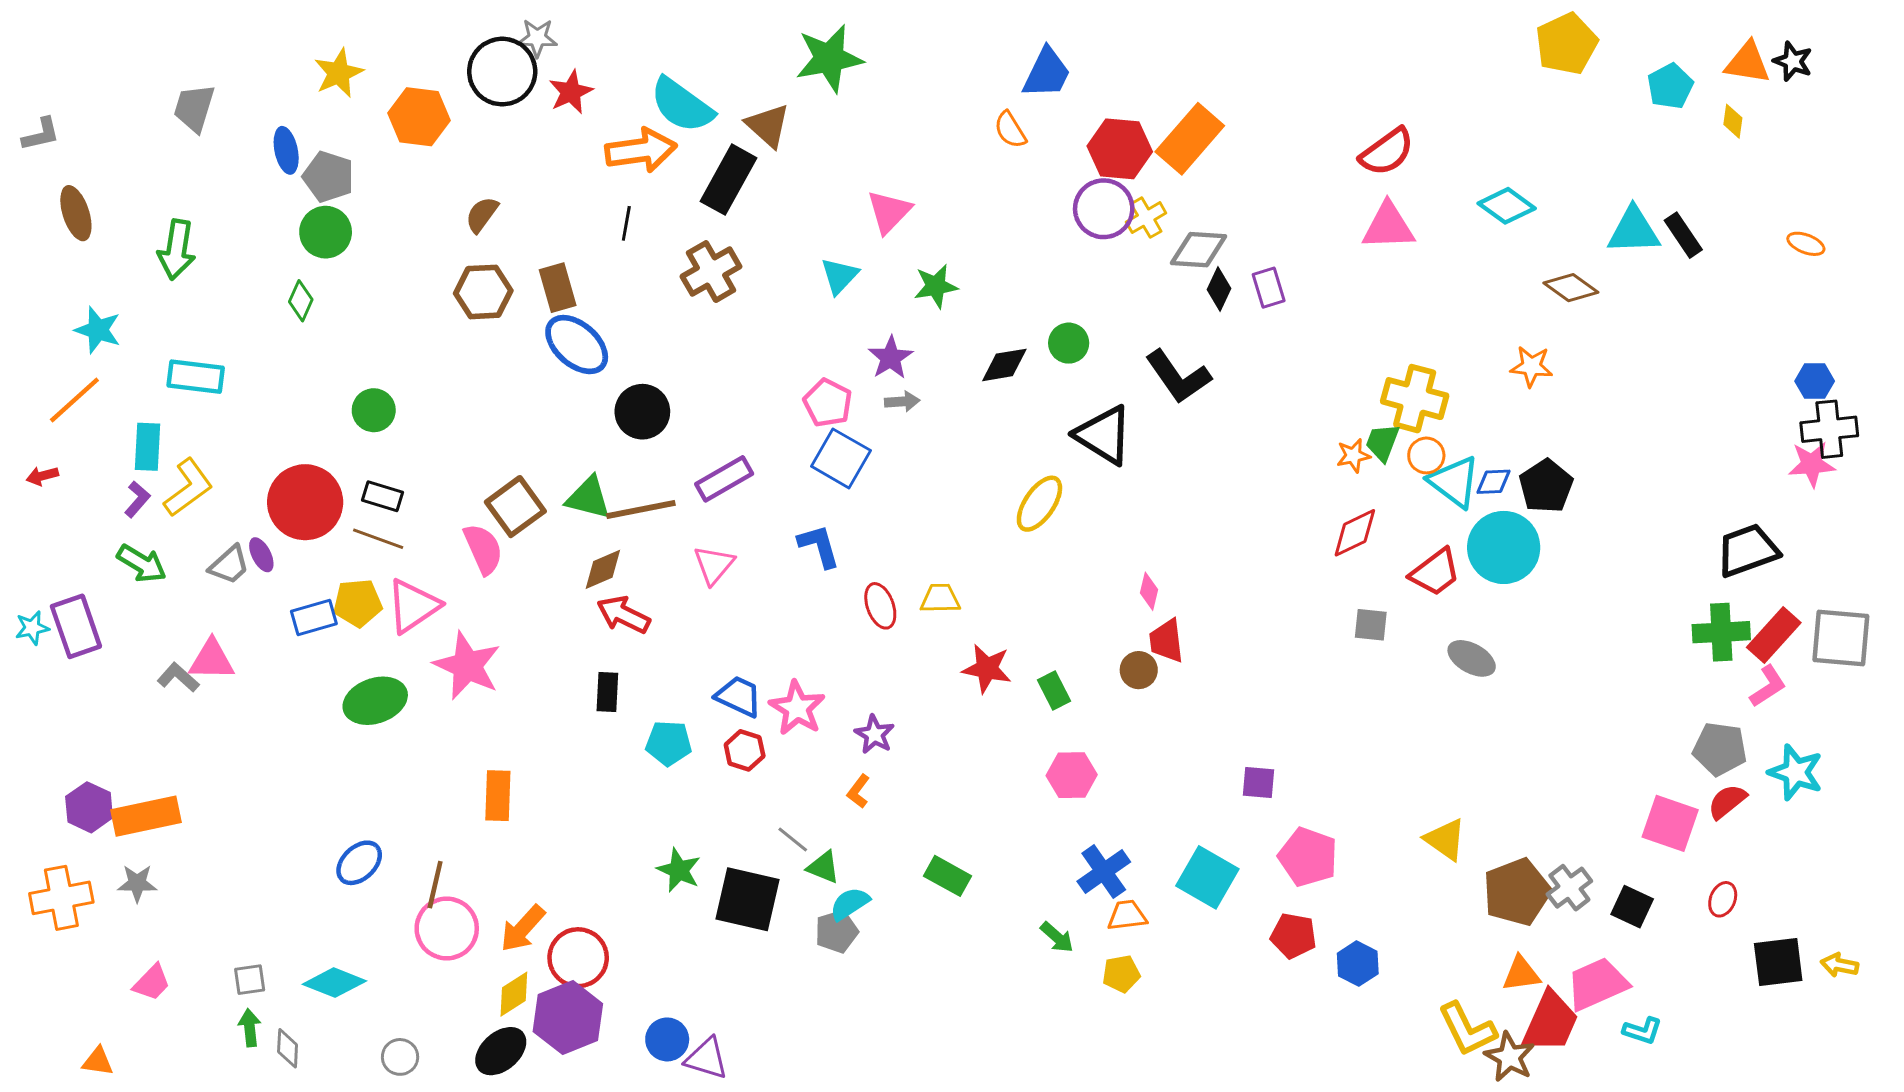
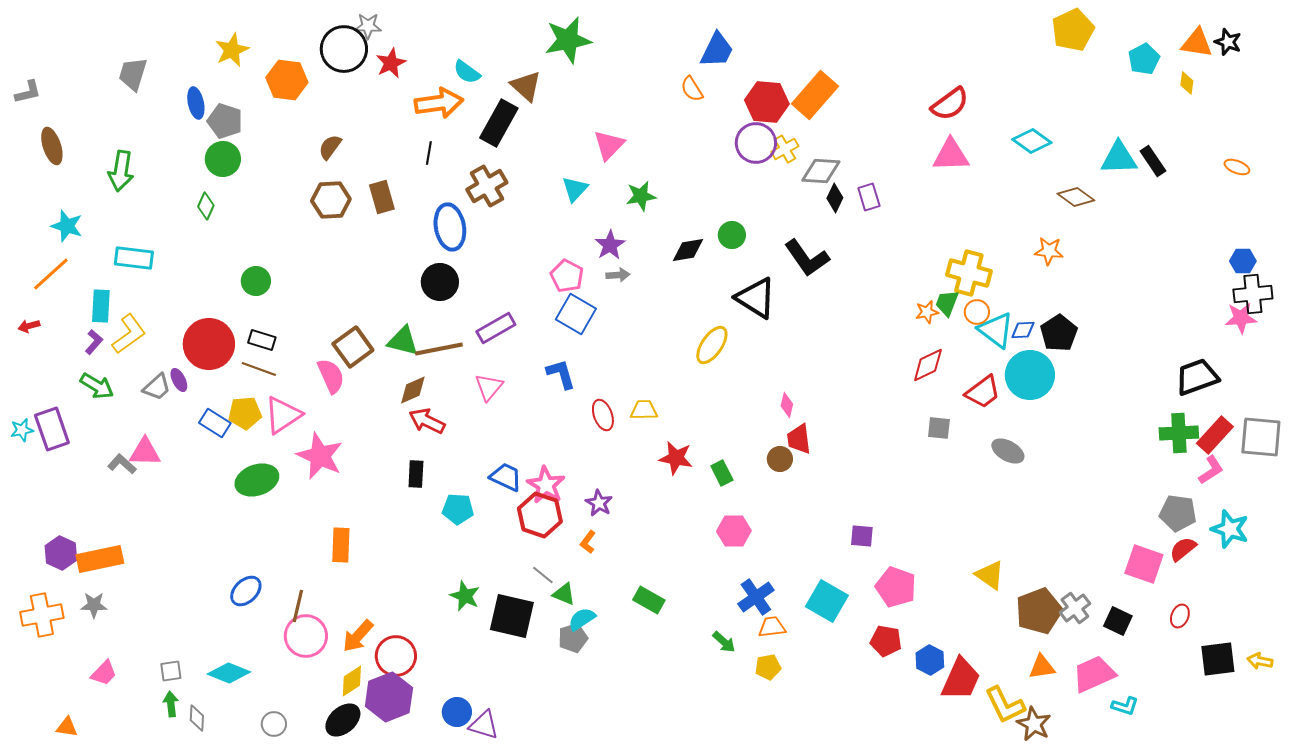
cyan semicircle: (682, 105) -> (467, 72), size x0.6
blue ellipse: (577, 345) -> (450, 227), moved, turned 39
blue rectangle: (314, 618) -> (215, 423), turned 48
red hexagon: (745, 750) -> (540, 515), moved, size x1.6
red trapezoid: (1550, 1022) -> (961, 679), moved

